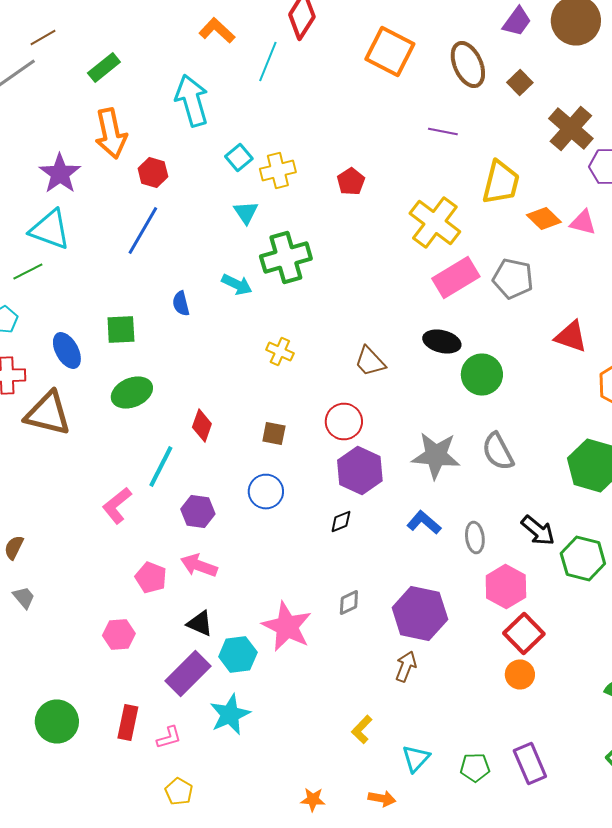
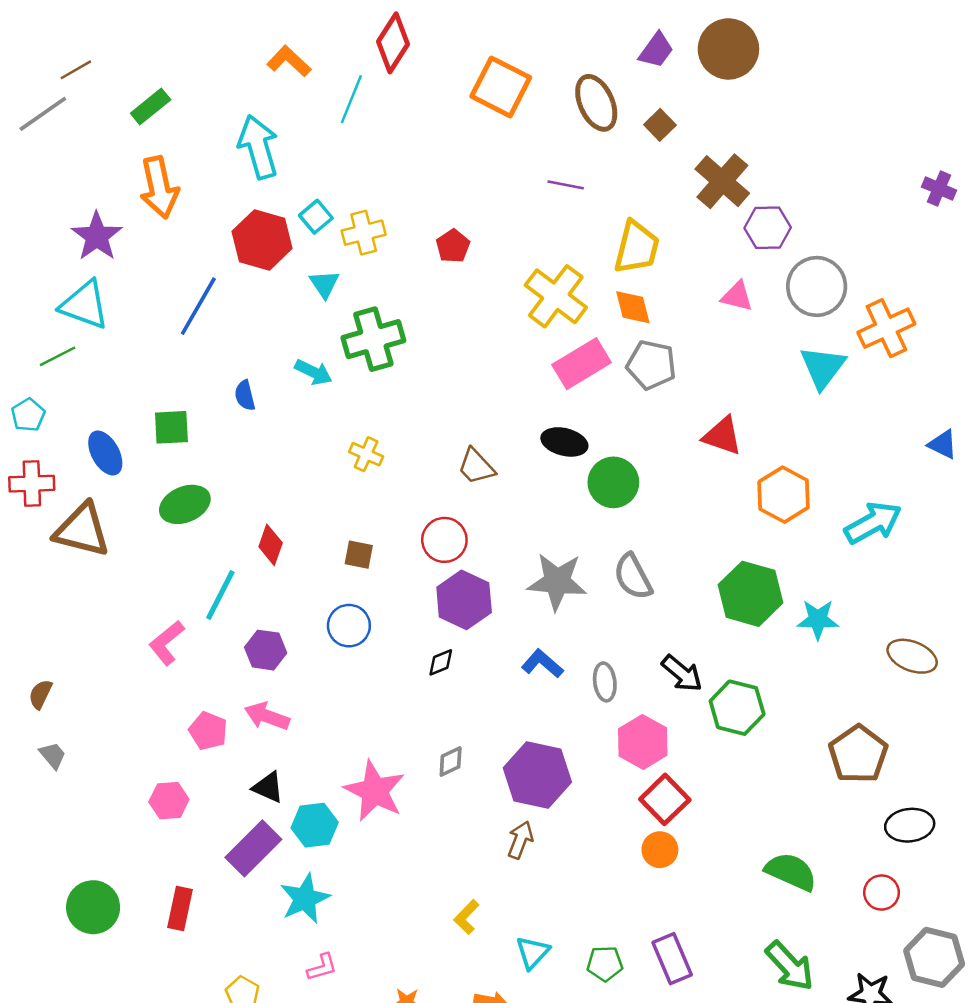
red hexagon: (153, 172) -> (262, 240), moved, size x1.6
orange diamond: (544, 218) -> (633, 307), moved, turned 32
pink L-shape: (169, 738) -> (322, 967), moved

